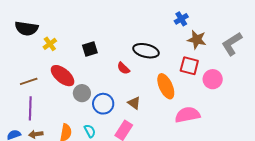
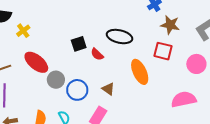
black square: (90, 49) -> (79, 44), moved
pink circle: (213, 79) -> (196, 64), moved
pink semicircle: (187, 115) -> (184, 99), moved

